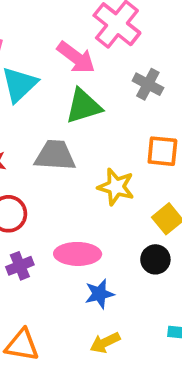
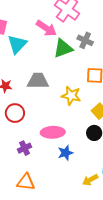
green triangle: (83, 106) -> (63, 48), moved
purple cross: (20, 266) -> (25, 148), moved
yellow arrow: (105, 343) -> (90, 180), moved

